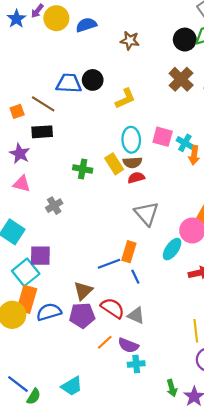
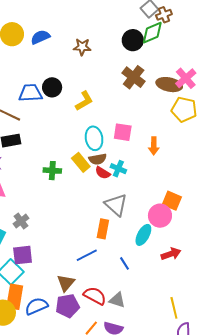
cyan cross: (185, 143) -> (118, 169), moved
red semicircle: (136, 178) -> (103, 173), turned -126
gray cross: (54, 206) -> (21, 221), moved
orange rectangle: (129, 252) -> (103, 229), moved
blue line: (135, 277) -> (124, 263), moved

